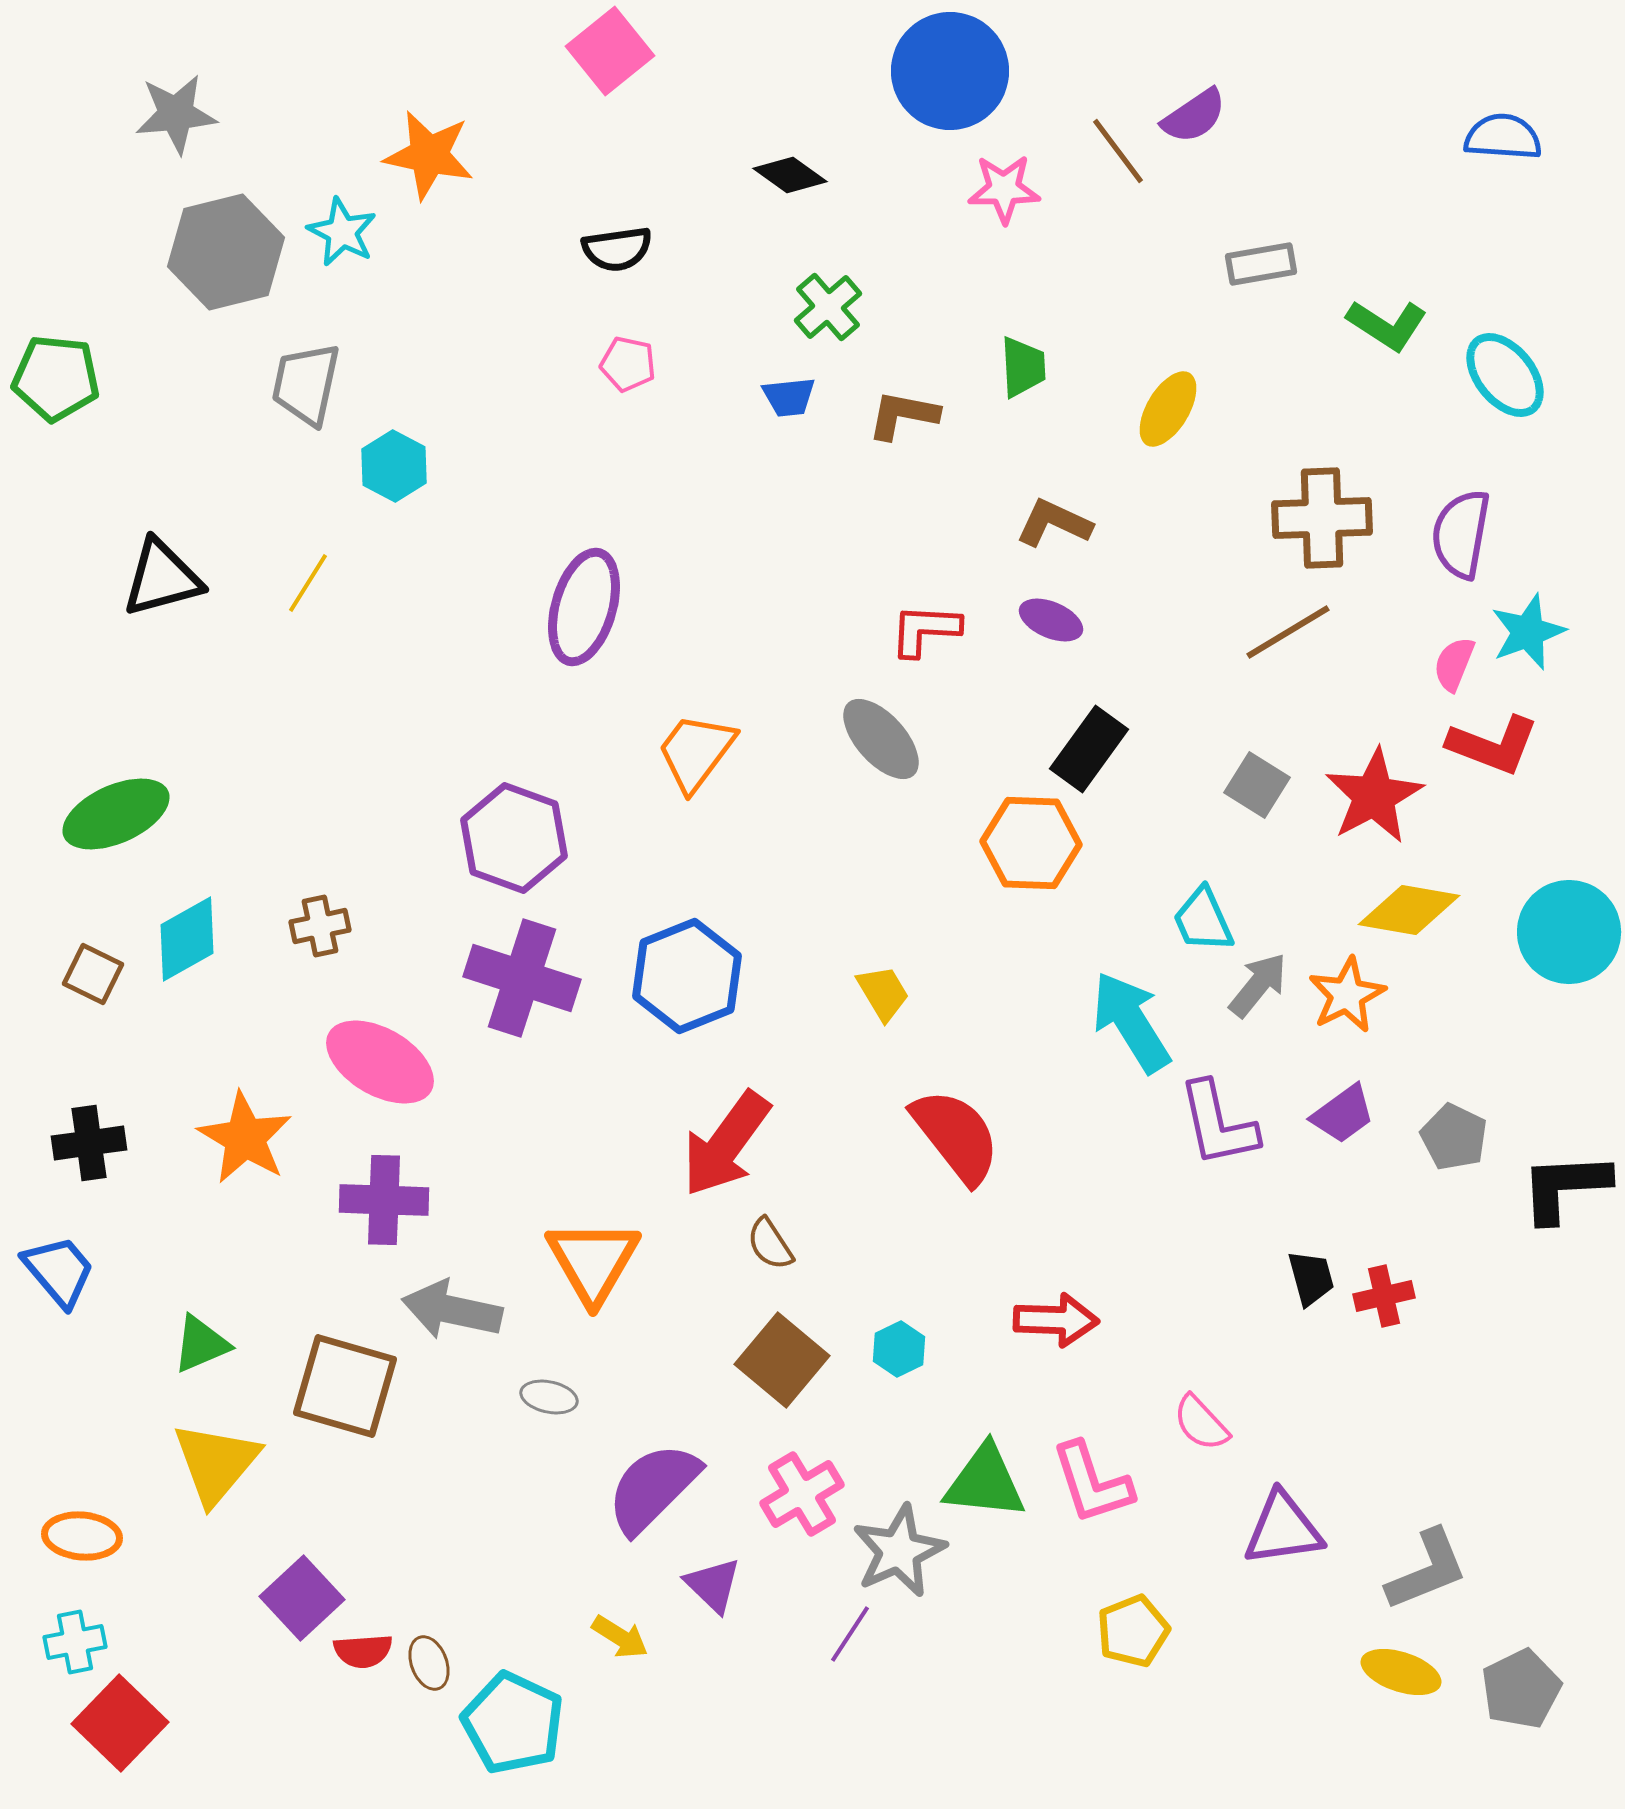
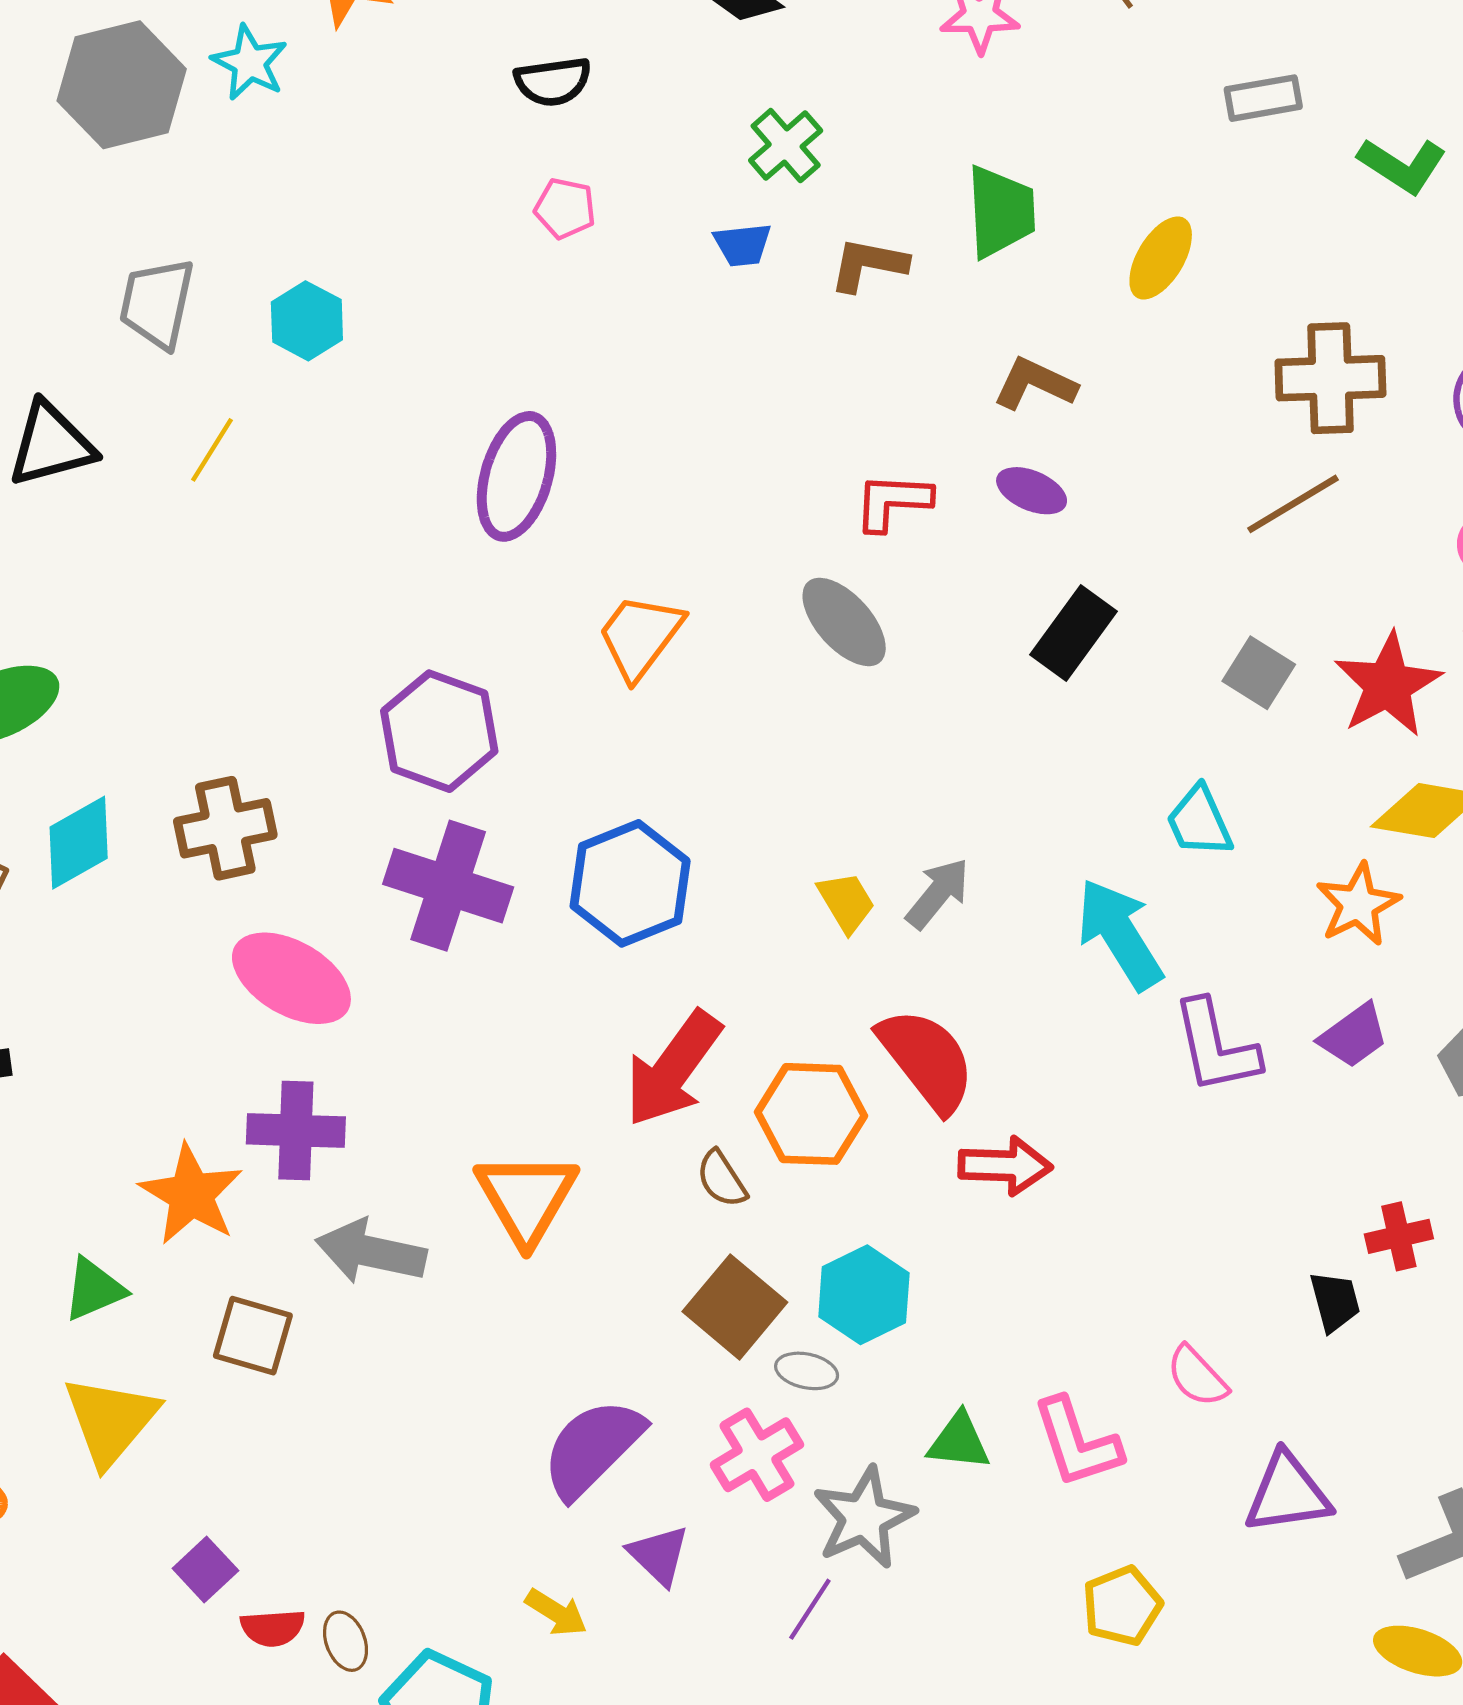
green trapezoid: (1023, 367) -> (1001, 212), size x1.4
gray trapezoid: (306, 384) -> (157, 303), moved
orange hexagon: (1031, 843) -> (811, 1114), moved
brown cross: (320, 926) -> (225, 828), size x1.5
gray arrow: (1258, 985) -> (938, 893), moved
orange star: (245, 1138) -> (191, 1194), moved
black trapezoid: (1311, 1278) -> (1335, 1301), moved
red arrow: (1056, 1320) -> (1005, 1166), moved
cyan hexagon: (899, 1349) -> (864, 1295), size x1.6
brown square: (345, 1386) -> (253, 1336), size x0.7
gray ellipse: (549, 1397) -> (807, 1371), moved
green triangle: (985, 1482) -> (959, 1442), size x0.7
purple square: (302, 1598) -> (205, 1569), size x0.7

